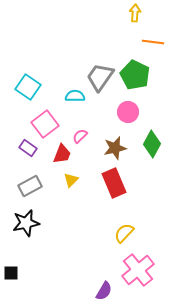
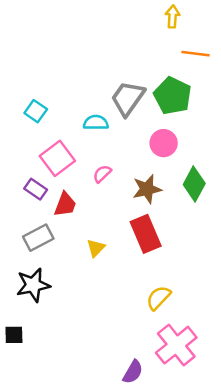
cyan square: (28, 87) -> (36, 111), size x0.7
red trapezoid: (62, 154) -> (65, 204), moved
yellow triangle: (71, 180) -> (96, 248), moved
black square: (11, 273) -> (14, 335), moved

